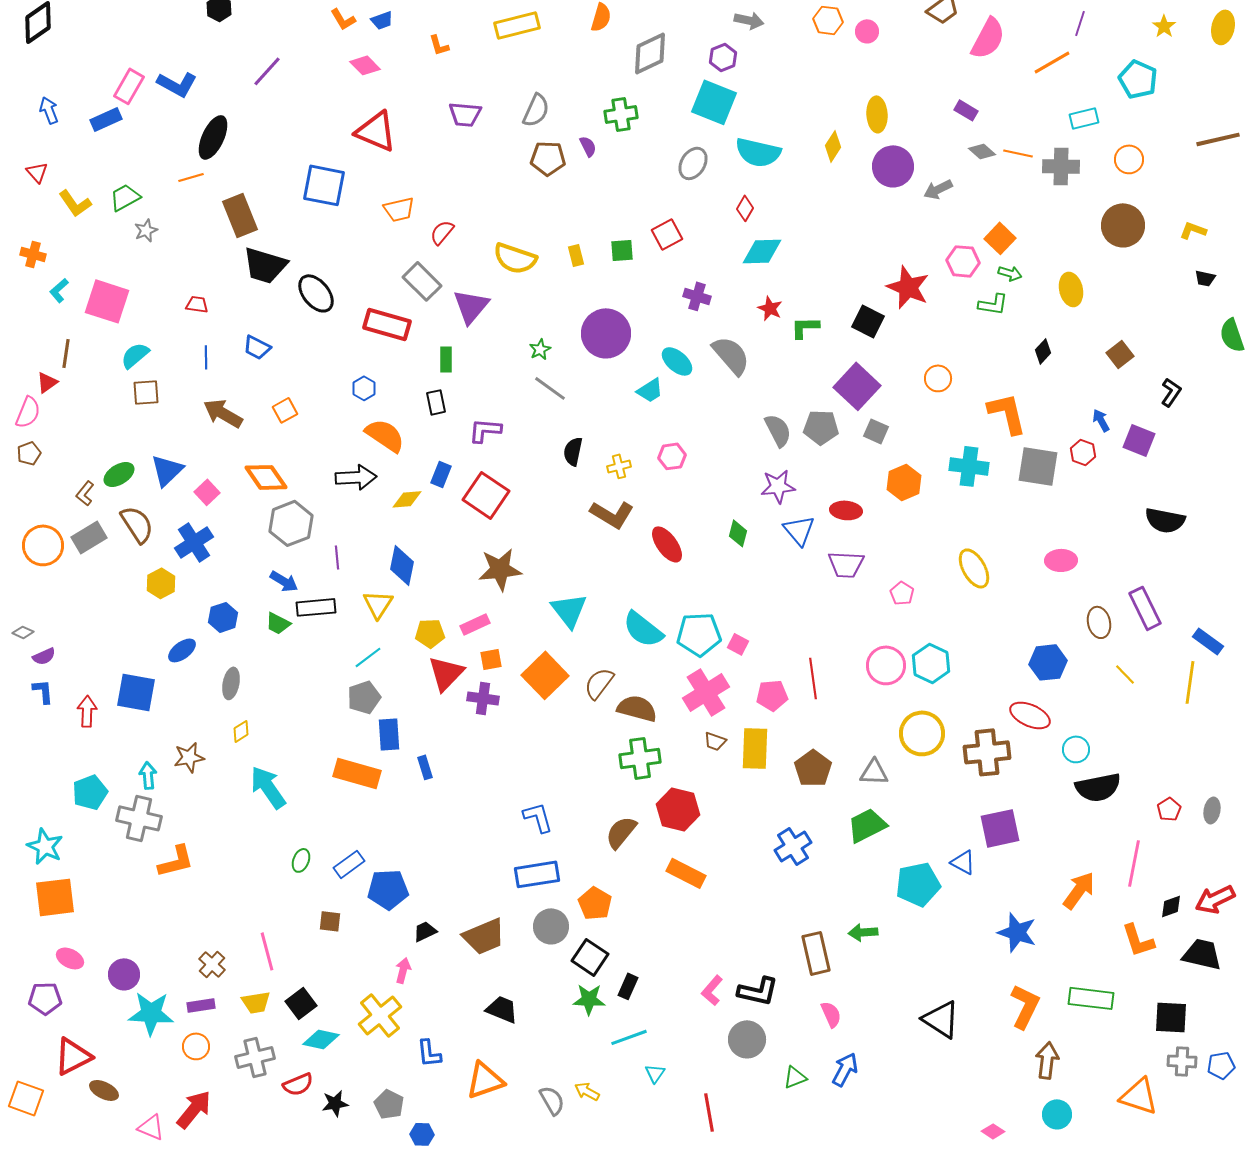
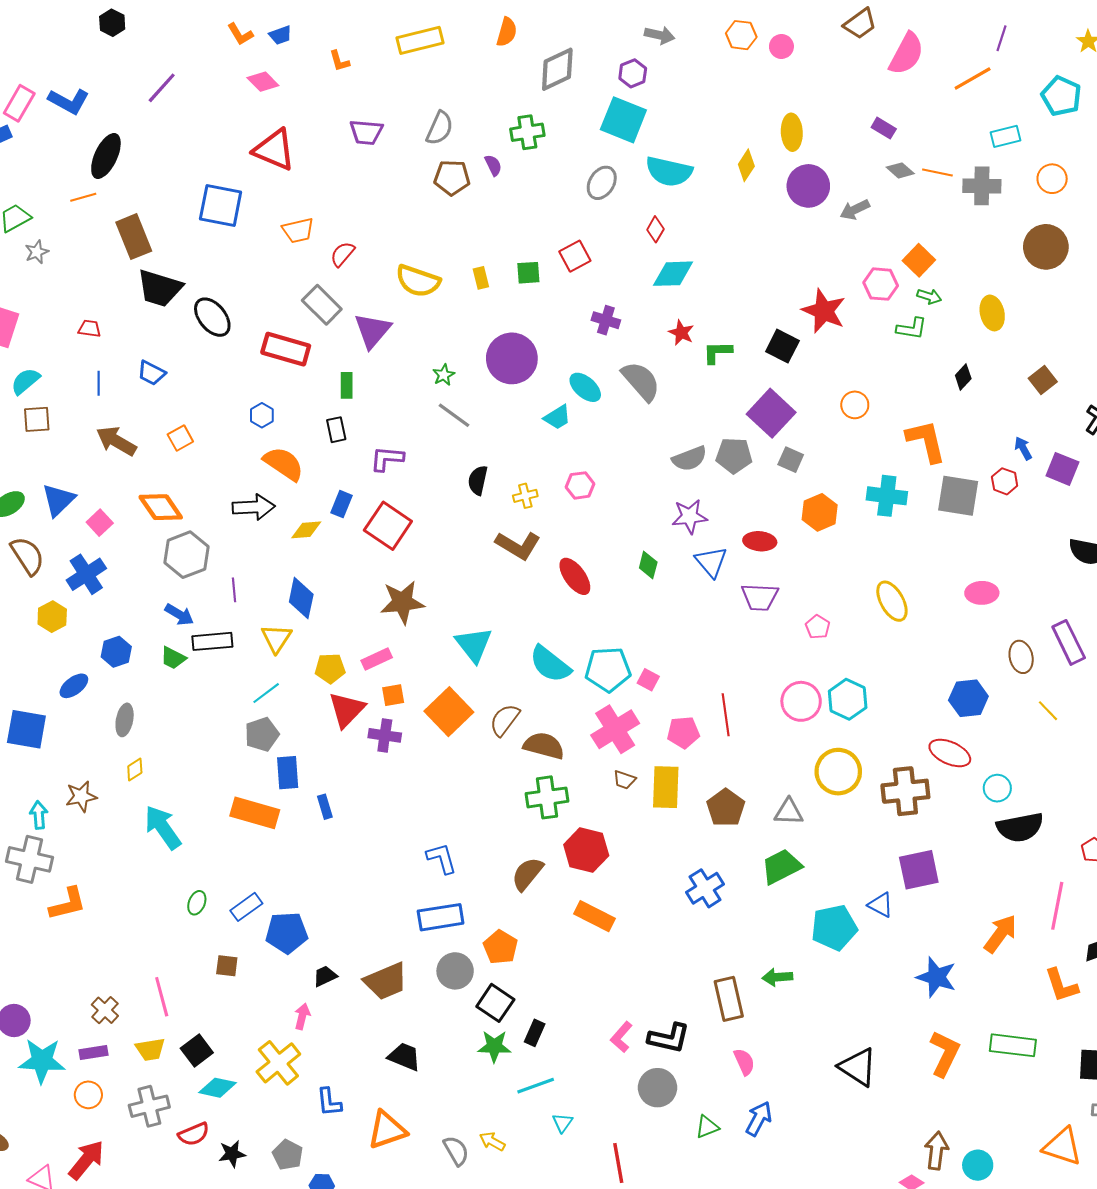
gray semicircle: (778, 430) -> (690, 459), turned 96
brown arrow: (1047, 1060) -> (936, 1151), moved

